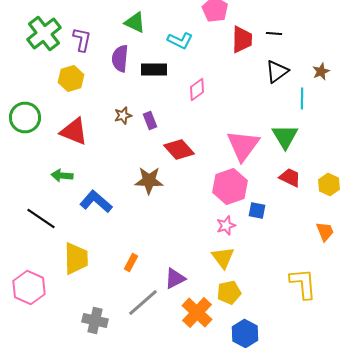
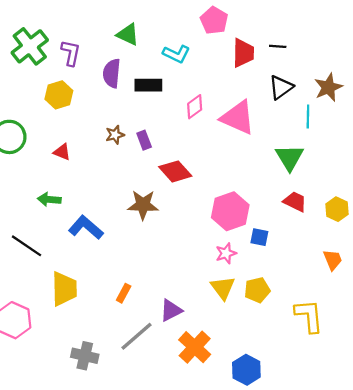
brown star: (321, 72) -> (328, 87), size x1.5
red triangle: (74, 132) -> (62, 152), size x0.6
pink triangle: (243, 146) -> (238, 118), moved, turned -42
yellow pentagon: (229, 292) -> (257, 290), moved

